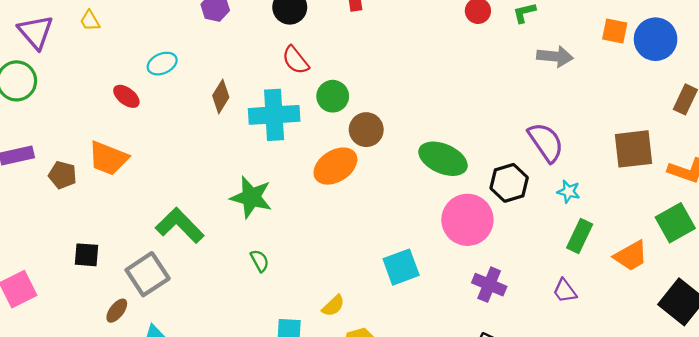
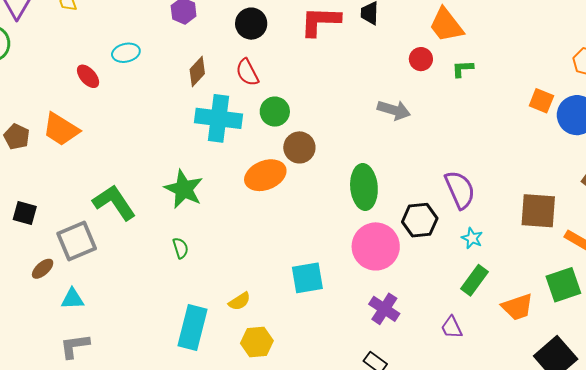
gray arrow: (555, 56) -> (394, 110), moved
brown diamond: (221, 96) -> (197, 72), moved
green ellipse: (443, 159) -> (364, 187), turned 51

